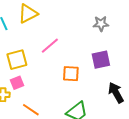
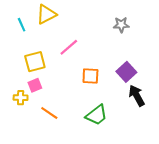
purple square: (101, 60) -> (126, 72), moved, turned -30

